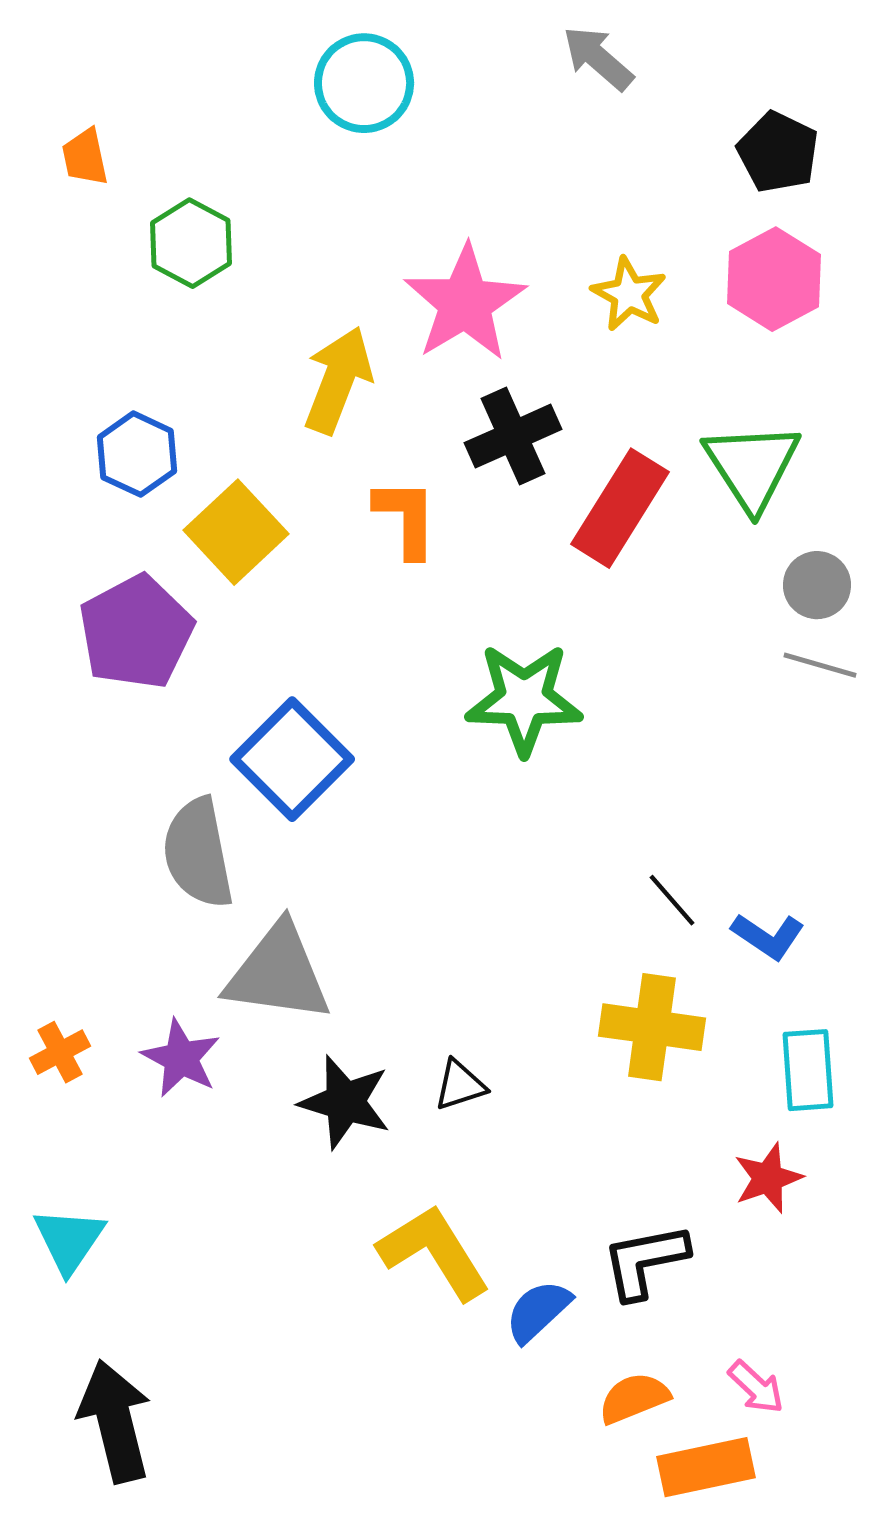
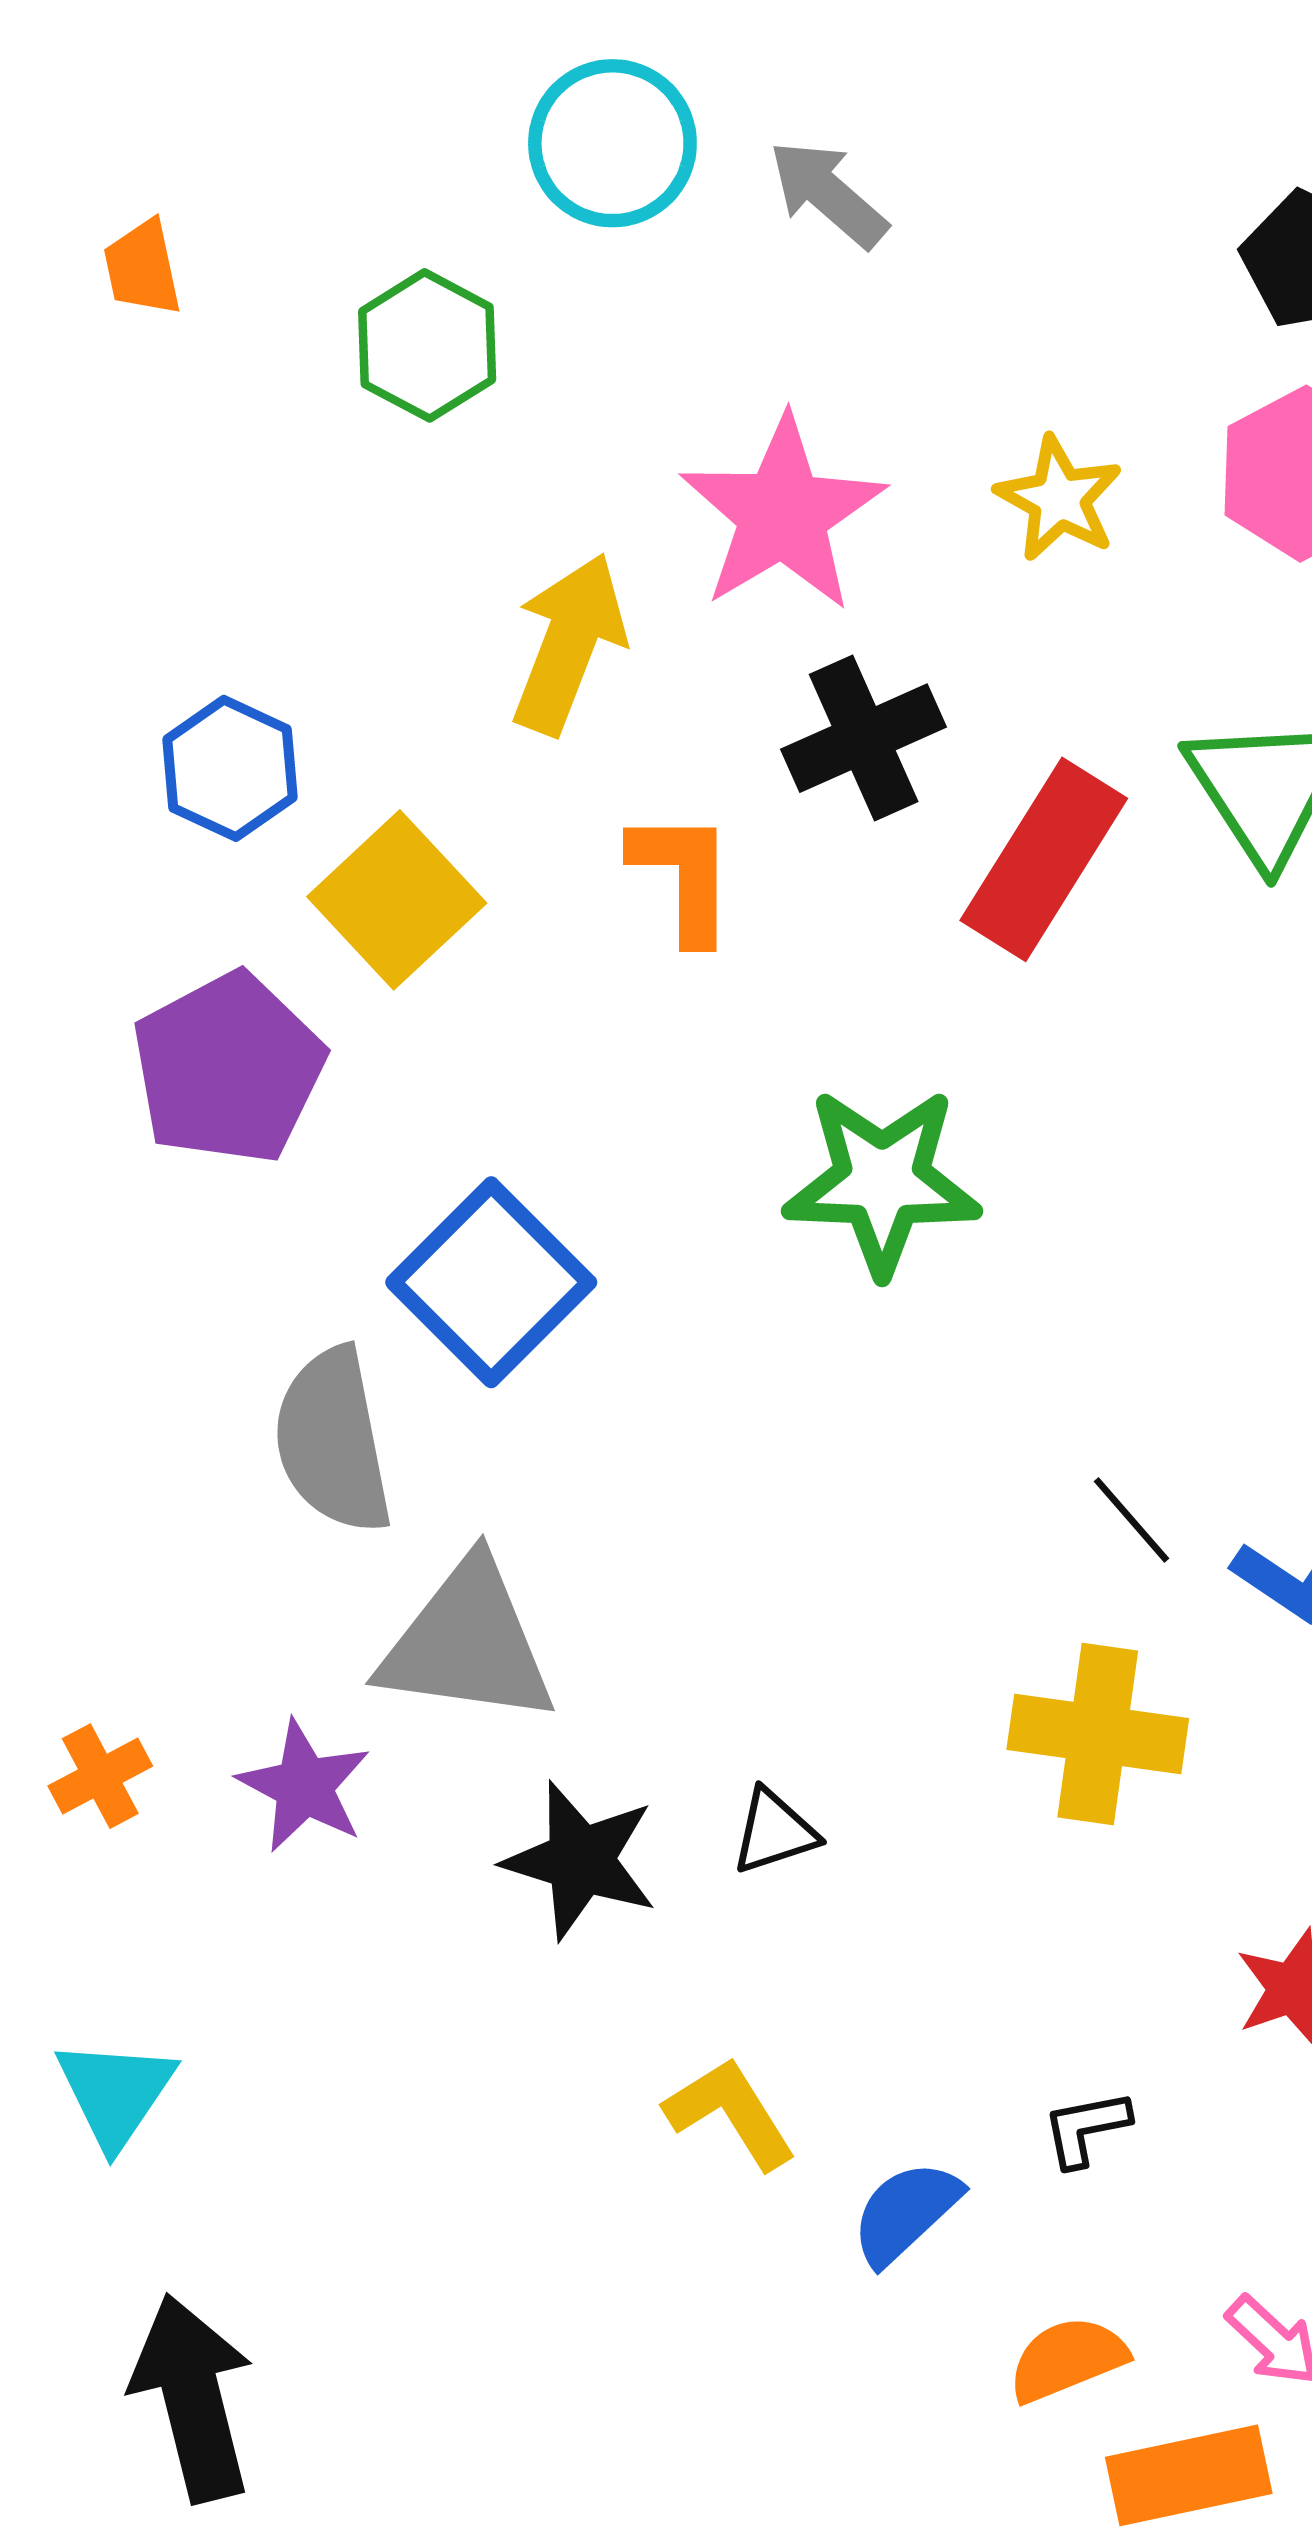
gray arrow: (598, 58) -> (828, 194), moved
green hexagon: (191, 243) -> (427, 345), moved
yellow L-shape: (434, 1252) -> (730, 2113), size x0.7
black L-shape: (645, 1261) -> (1086, 2128), size x0.6

